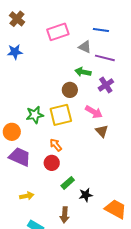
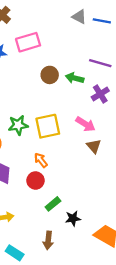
blue line: (101, 30) -> (102, 21), moved
pink rectangle: (58, 32) -> (28, 42), moved
gray triangle: (85, 47) -> (79, 17), moved
brown circle: (70, 90) -> (50, 75), moved

